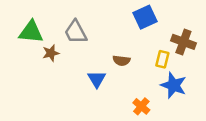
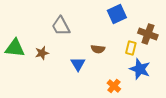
green triangle: (31, 32) -> (15, 48), moved
brown star: (51, 53) -> (42, 53), moved

